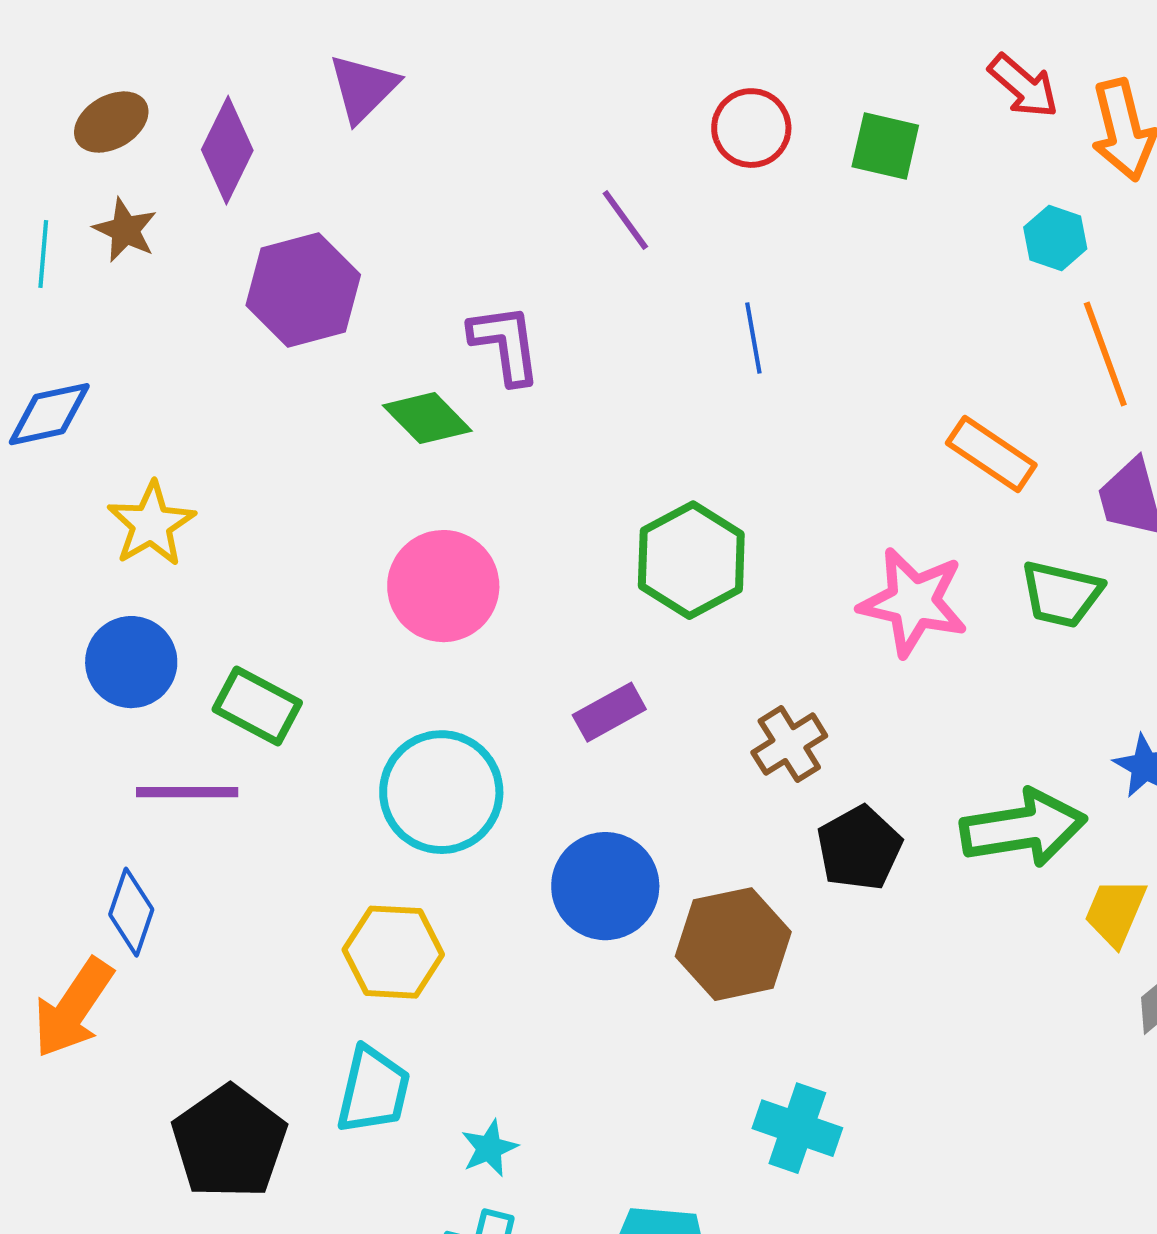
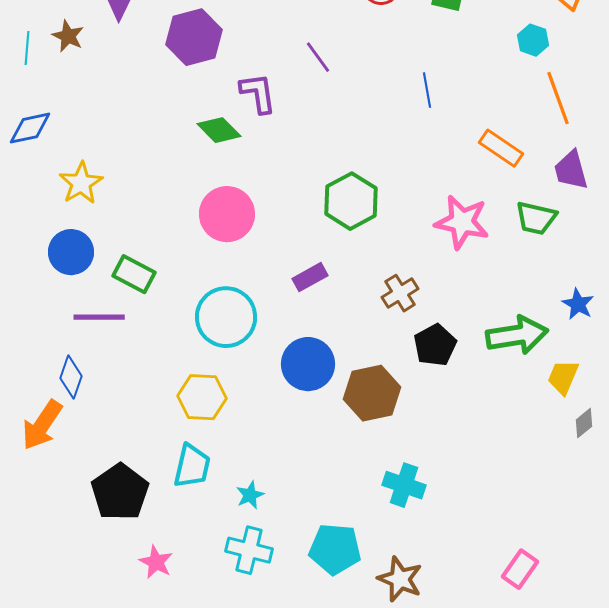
purple line: (625, 220) -> (318, 57), moved
purple hexagon: (303, 290) -> (194, 37), moved
blue line: (753, 338) -> (427, 90), moved

